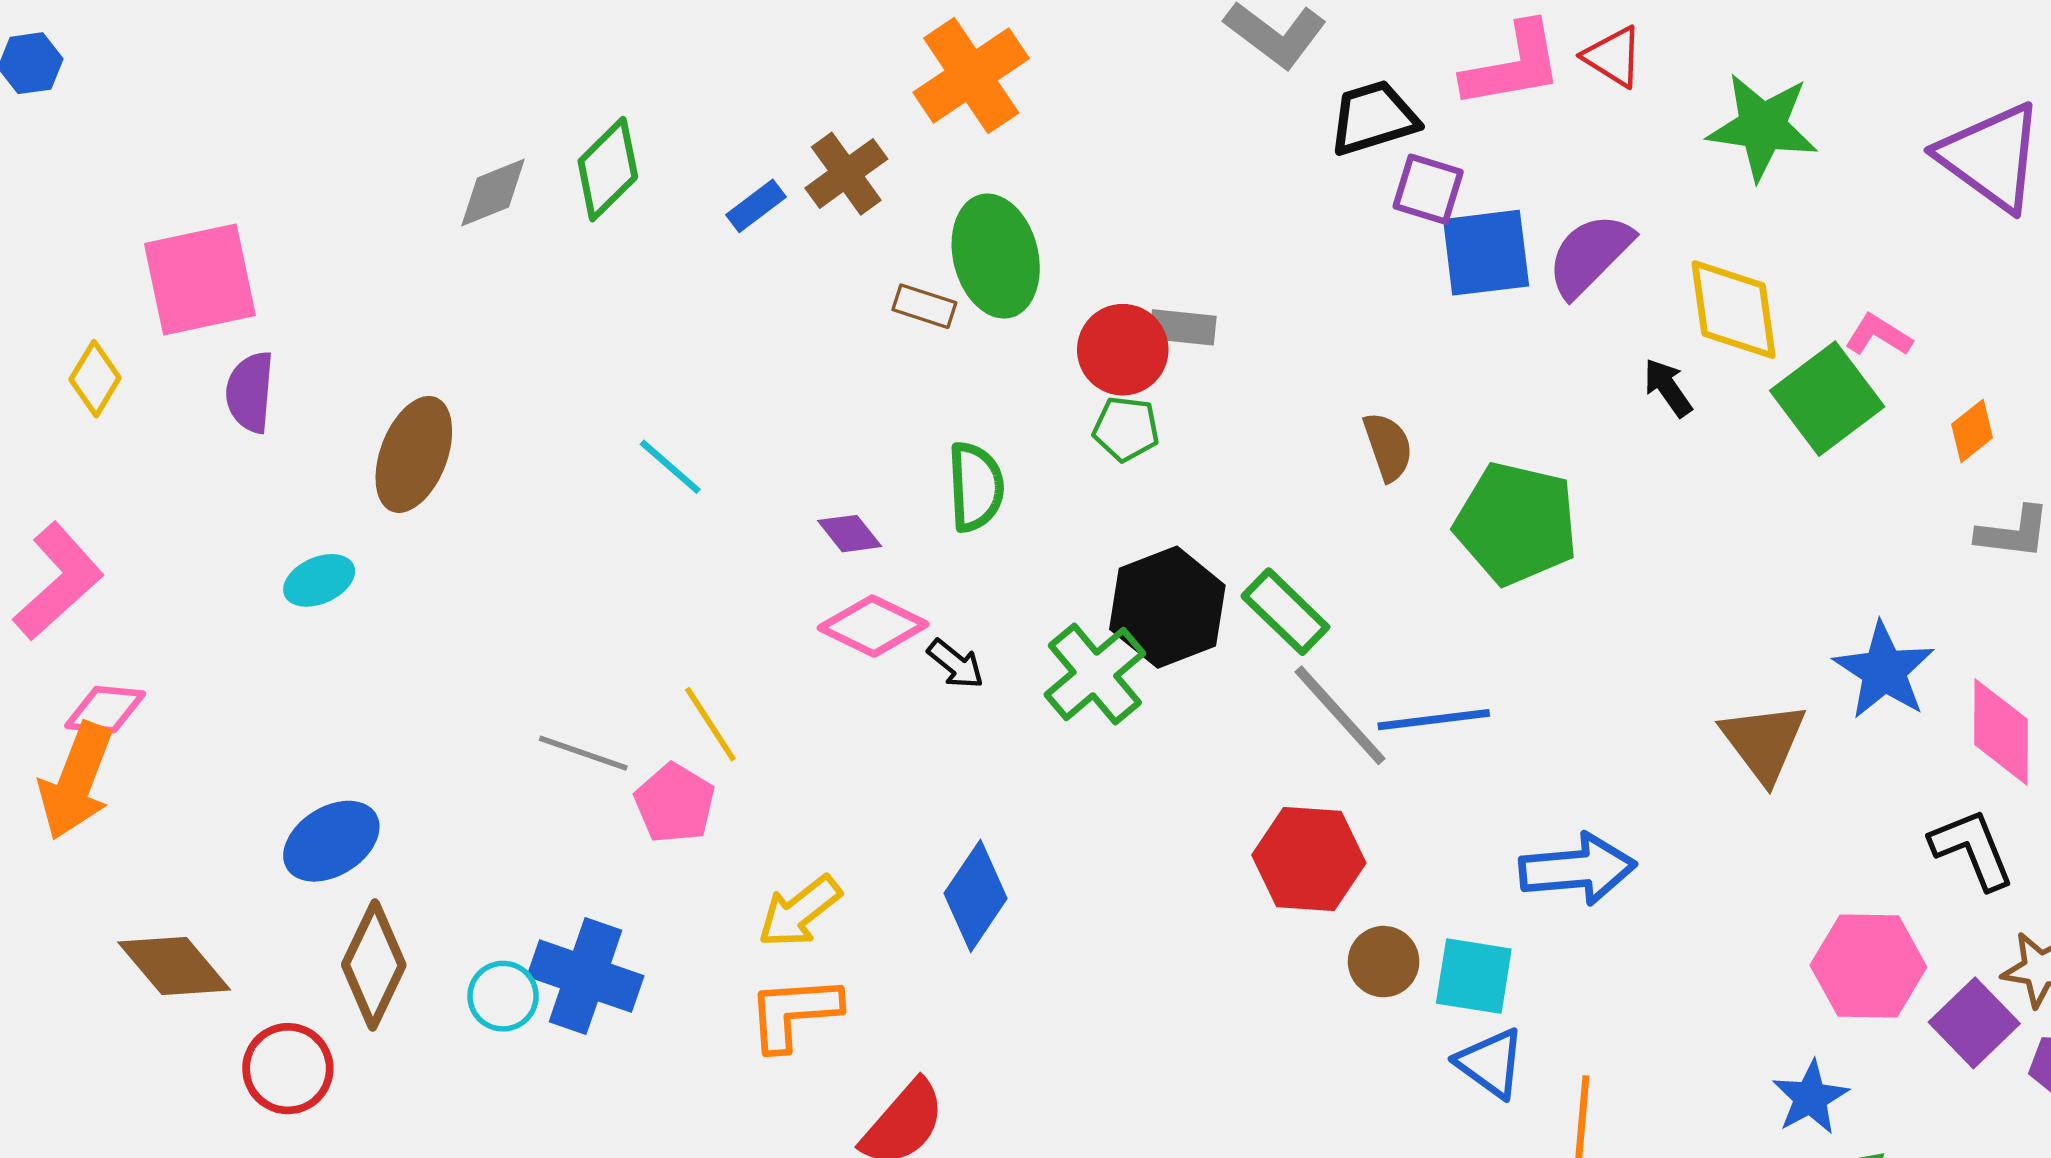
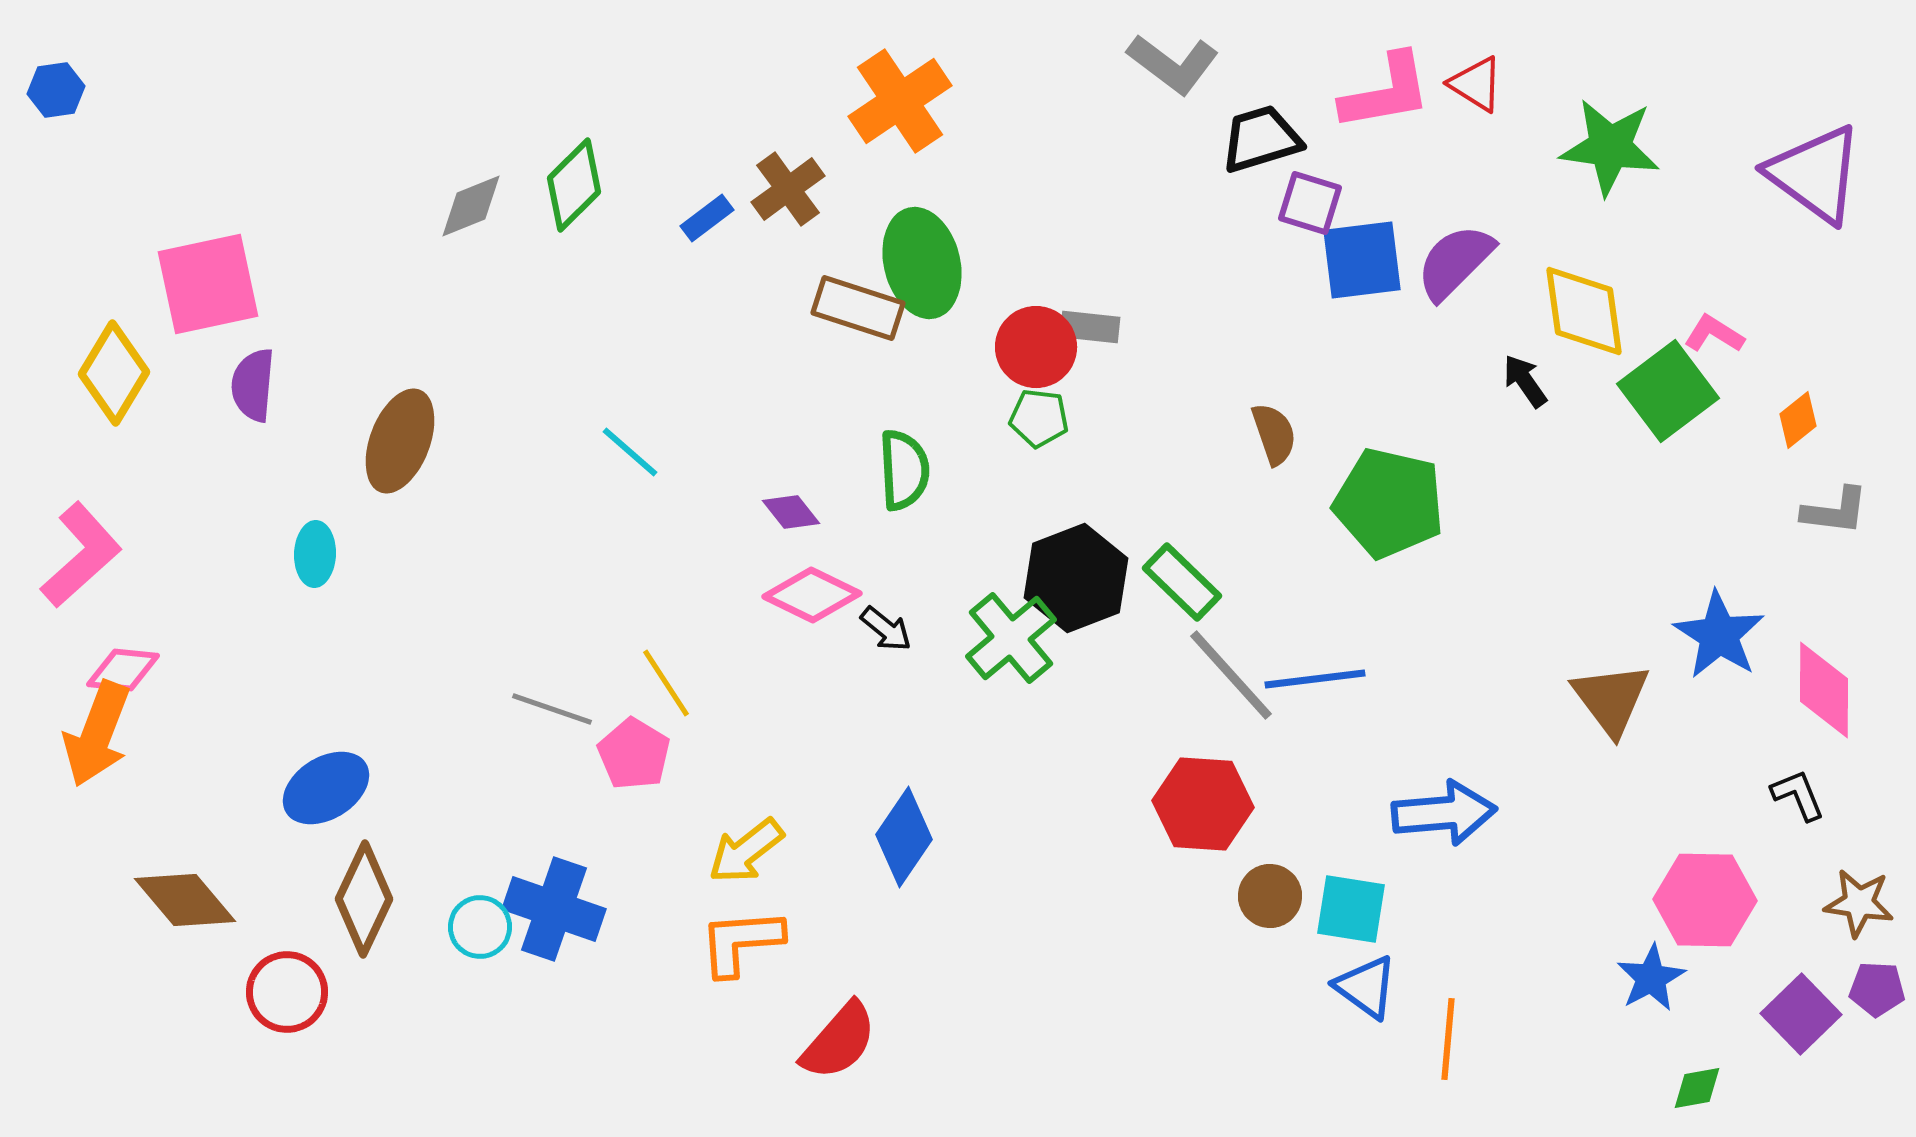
brown rectangle: (924, 306) -> (858, 308), size x1.6
yellow diamond: (95, 379) -> (114, 373), size x1.5
cyan ellipse: (319, 580) -> (315, 554), turned -64
black L-shape: (1972, 849) -> (1798, 795), size x0.7
purple square: (1974, 1023) -> (1801, 1014), moved
blue star: (1810, 1098) -> (1651, 978), moved

